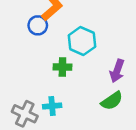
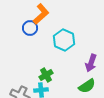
green cross: (62, 67) -> (46, 75), moved, turned -32

